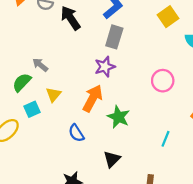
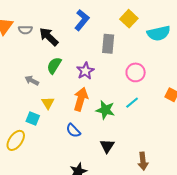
gray rectangle: (114, 37) -> (108, 44), moved
green semicircle: (22, 82) -> (54, 65), moved
cyan square: (32, 109) -> (33, 119), turned -32
cyan line: (166, 139) -> (132, 103), moved, turned 40

